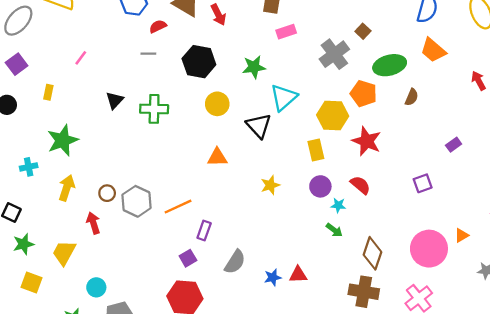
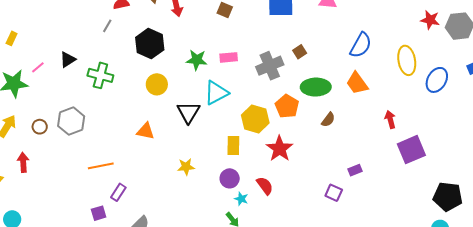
pink rectangle: (286, 32) -> (229, 57), moved
gray line: (148, 54) -> (107, 26), turned -72
pink line: (81, 58) -> (38, 67), moved
purple square: (423, 183) -> (334, 193), moved, turned 30
brown circle: (107, 193) -> (40, 127), moved
gray hexagon: (137, 201) -> (71, 121), moved

